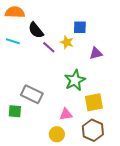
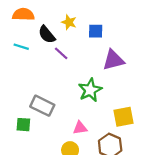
yellow star: (67, 42) -> (69, 22), moved
purple triangle: (96, 53) -> (113, 60), size x1.5
yellow square: (94, 102) -> (123, 117), moved

